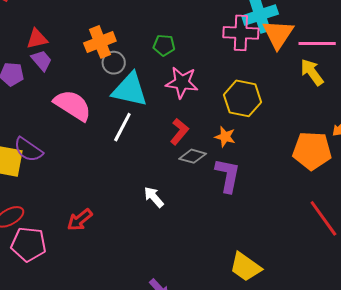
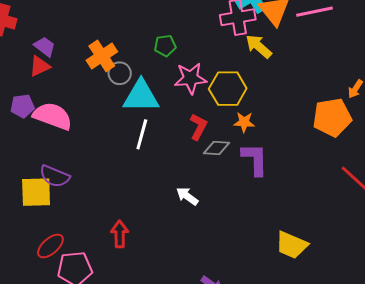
purple trapezoid: (41, 60) -> (45, 47), moved
yellow arrow: (312, 72) -> (259, 46), moved
yellow hexagon: (242, 98) -> (228, 89), moved
pink semicircle: (73, 105) -> (53, 116), moved
red arrow: (80, 220) -> (120, 234), turned 140

